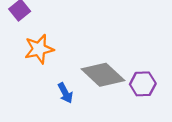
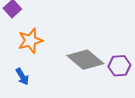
blue arrow: (65, 93) -> (22, 77), moved

